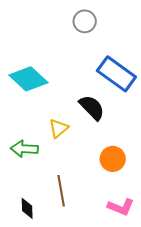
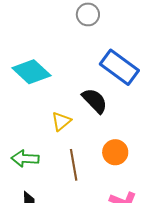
green arrow: (24, 149) -> (25, 159), moved
brown line: (61, 191) -> (74, 165), moved

